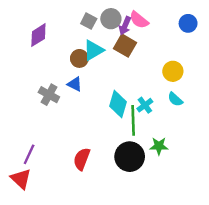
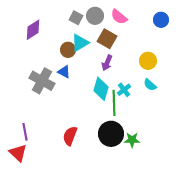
purple arrow: (125, 26) -> (107, 63), moved
gray cross: (49, 95) -> (42, 81), size x1.4
green star: (159, 146) -> (132, 140), moved
purple line: (29, 154) -> (25, 132), turned -36

